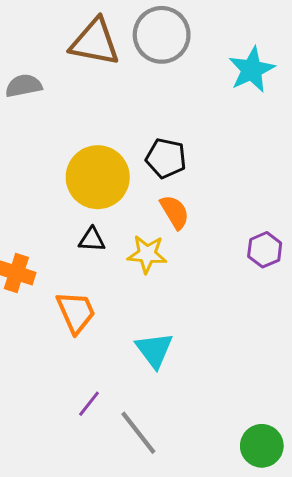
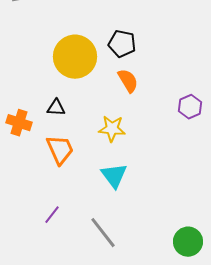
black triangle: (92, 240) -> (56, 108), moved
yellow star: (147, 254) -> (112, 129), moved
purple line: (89, 404) -> (52, 215), moved

